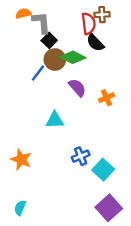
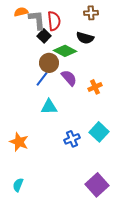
red semicircle: (89, 24) -> (54, 21), moved
black semicircle: (95, 43) -> (85, 38), turned -30
brown circle: (55, 60) -> (49, 63), moved
blue line: (38, 73) -> (42, 79), moved
cyan square: (103, 170) -> (99, 132), moved

